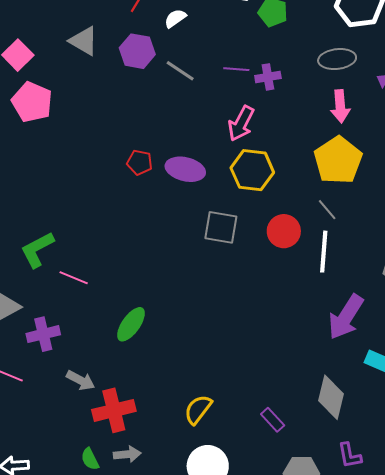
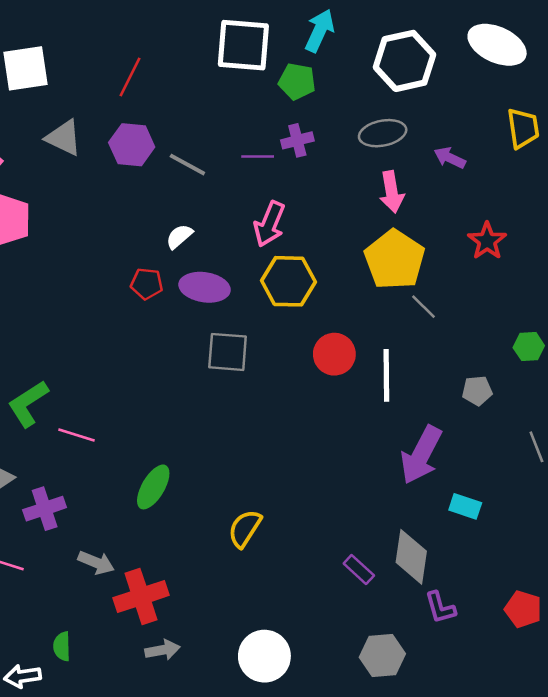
white semicircle: (175, 18) -> (179, 236), moved
purple cross: (268, 77) -> (297, 140), moved
gray line: (327, 210) -> (424, 307), moved
gray square: (221, 227) -> (228, 352), moved
yellow semicircle: (198, 409) -> (245, 529), moved
purple rectangle: (273, 420) -> (359, 569), moved
purple L-shape: (350, 455) -> (440, 608), moved
green semicircle: (90, 459) -> (62, 646), moved, turned 30

